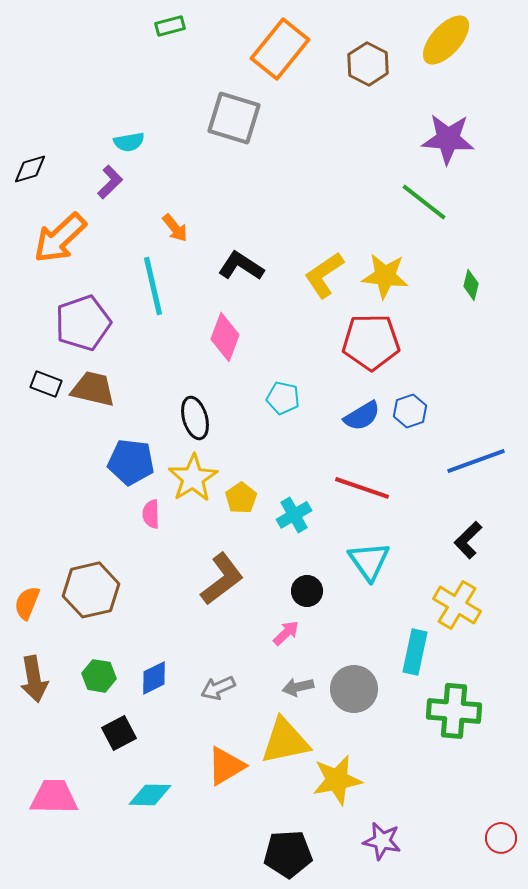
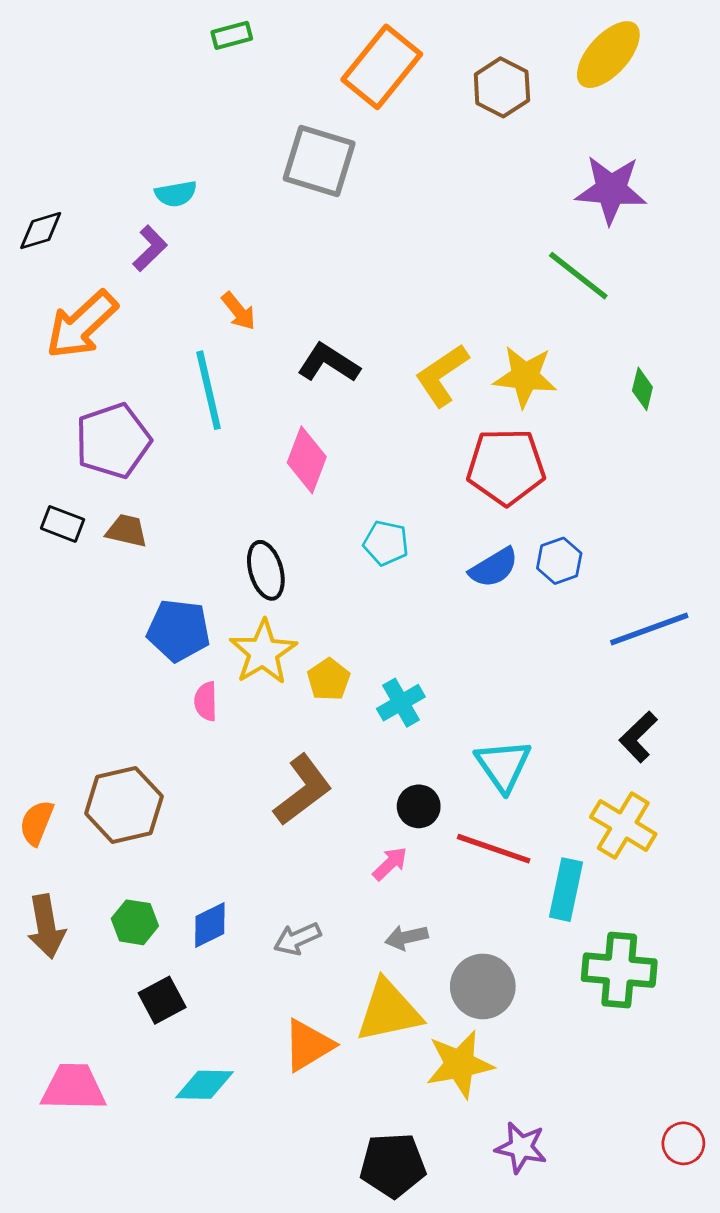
brown trapezoid: (93, 389) -> (127, 531), size x0.7
red line: (362, 488) -> (494, 849), moved
gray circle: (354, 689) -> (483, 986), moved

